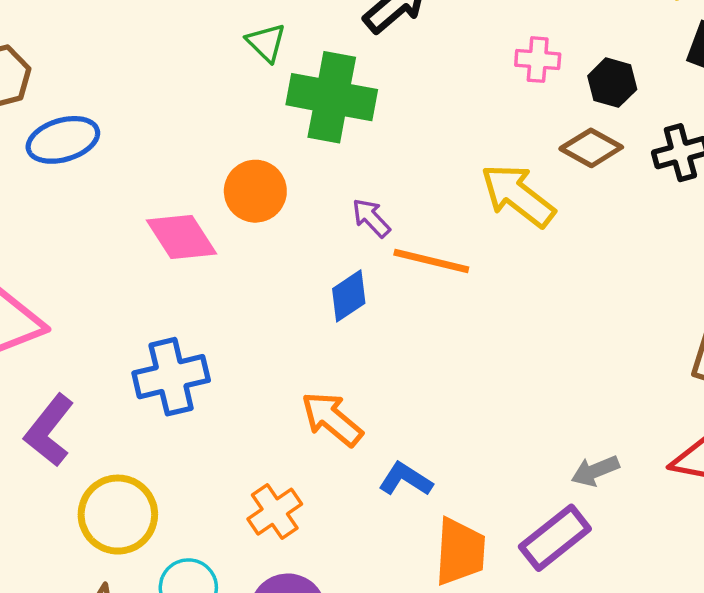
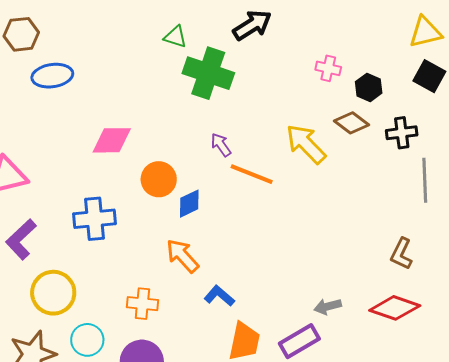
green triangle: (266, 43) -> (175, 37), turned -35
orange circle: (255, 191) -> (159, 179), moved
pink diamond: (182, 237) -> (112, 140), turned -66
blue diamond: (349, 296) -> (189, 204), moved
orange cross: (275, 512) -> (142, 304), turned 32

